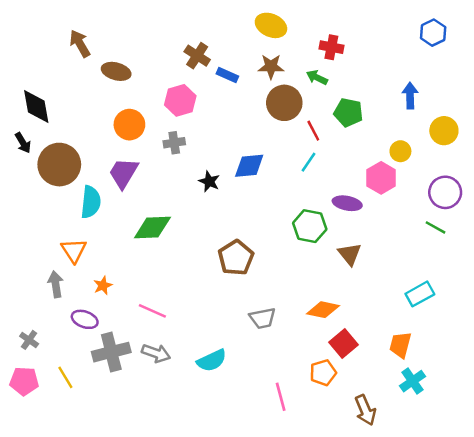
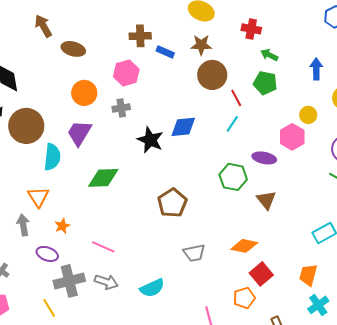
brown cross: (197, 56) -> (140, 36), turned -35
green arrow: (317, 77) -> (269, 55), moved
black star: (209, 181) -> (150, 140), size x1.5
yellow line: (65, 377) -> (49, 308), moved

